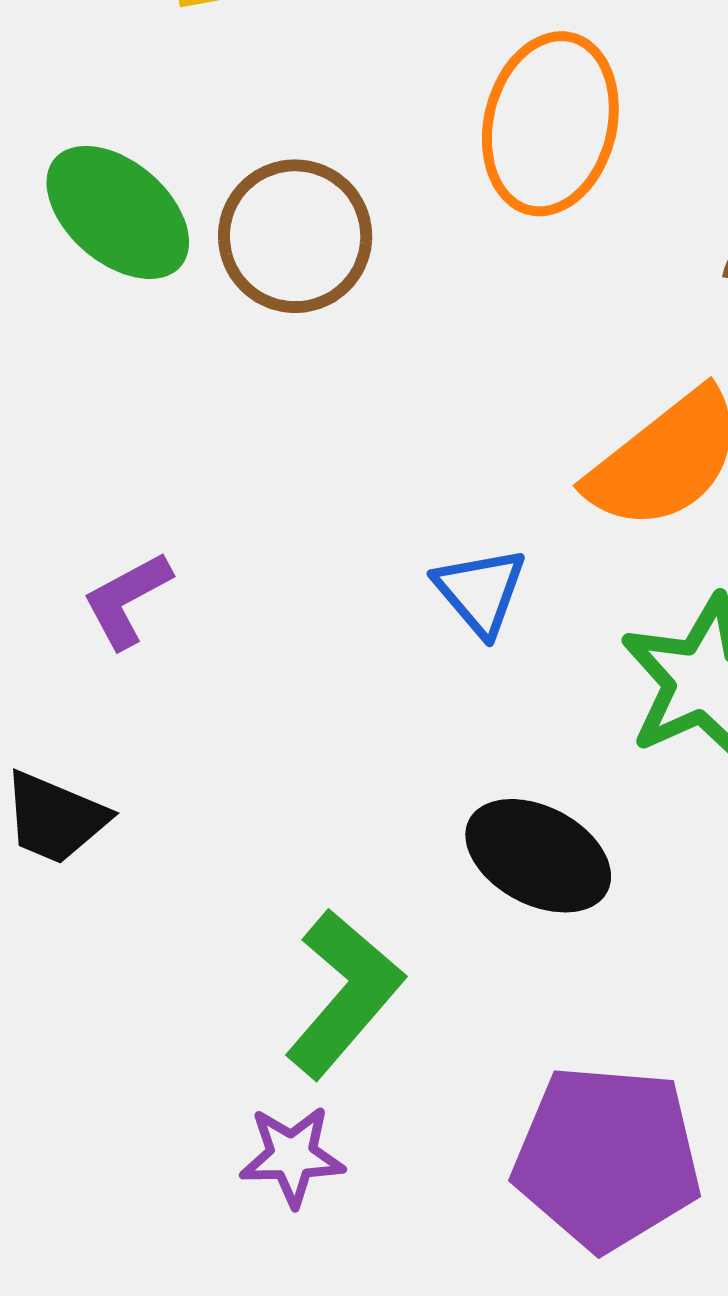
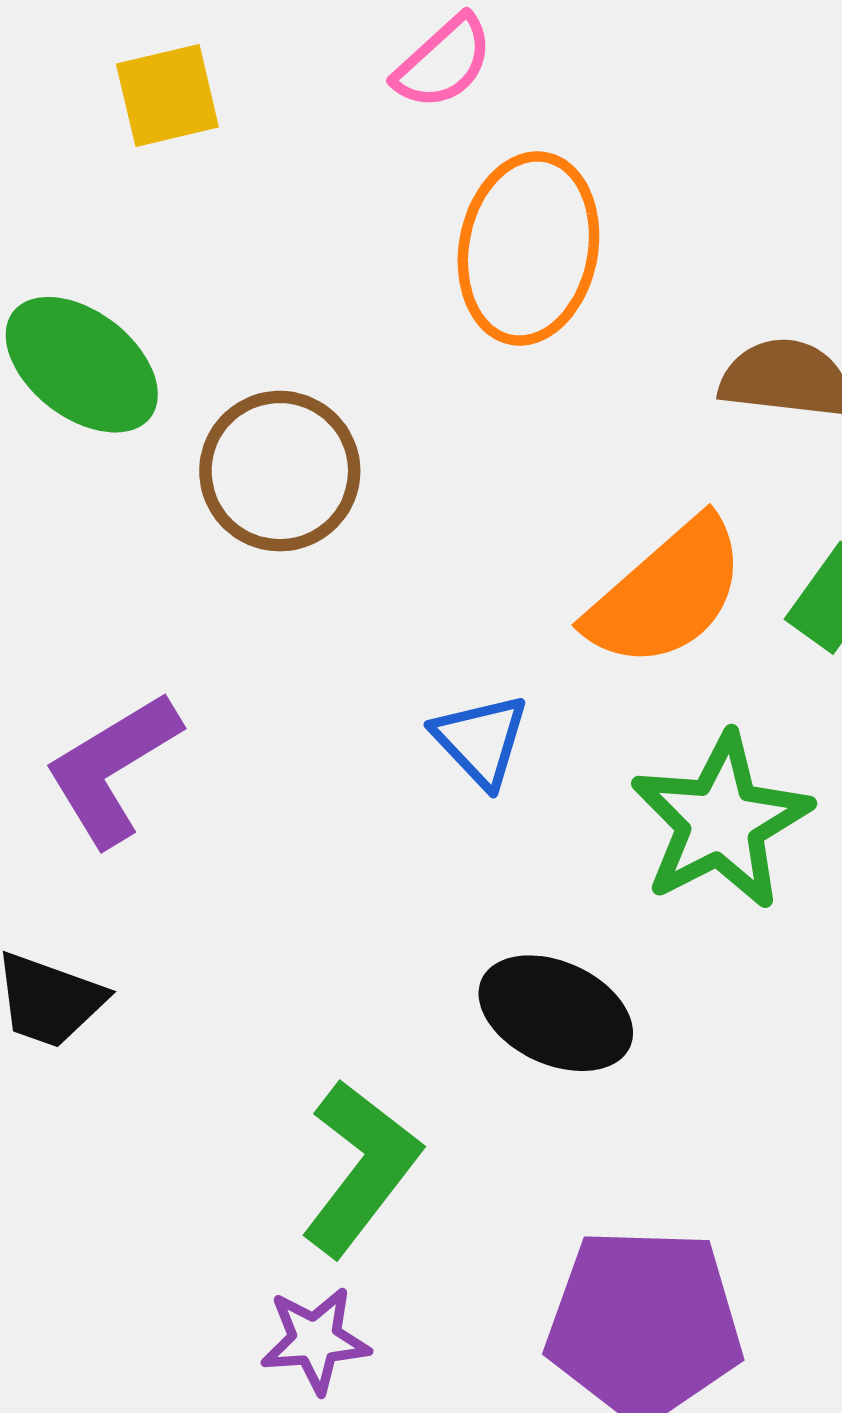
brown circle: (295, 236) -> (280, 471), moved
purple L-shape: (127, 600) -> (112, 769), size x1.5

